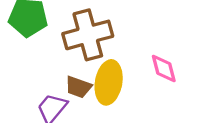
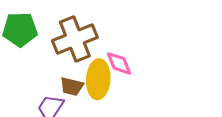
pink diamond: (164, 69) -> (119, 63), moved

